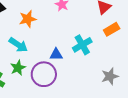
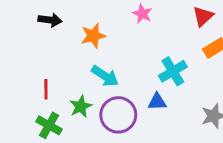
cyan arrow: (18, 45) -> (105, 76), moved
blue triangle: (56, 54) -> (157, 102), moved

